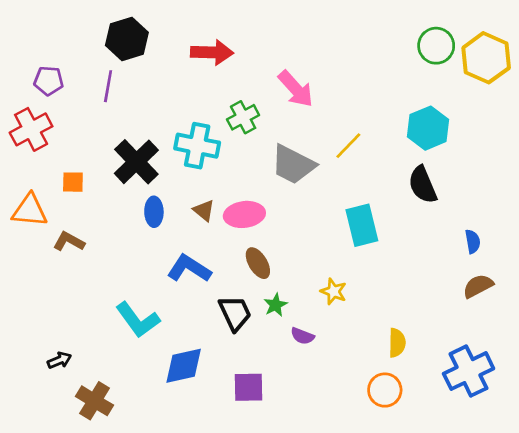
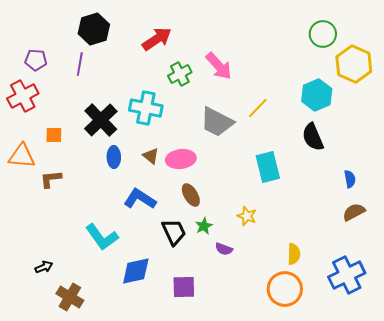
red arrow: (212, 52) -> (157, 39), turned -36
yellow hexagon: (486, 58) -> (354, 64), moved
green cross: (243, 117) -> (180, 74), moved
brown L-shape: (69, 241) -> (51, 179), turned -35
orange circle: (385, 390) -> (285, 289), size x1.4

